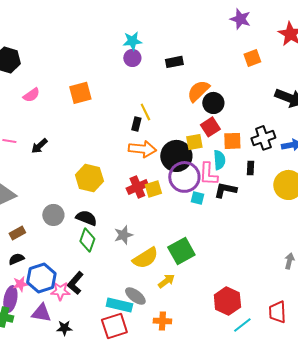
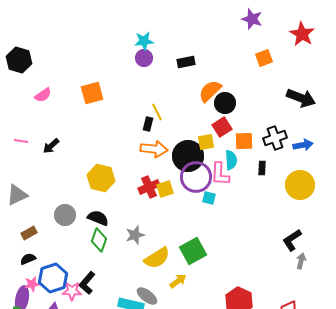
black L-shape: (225, 190) -> (292, 240), moved, turned -45

